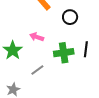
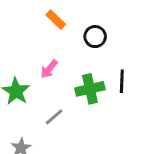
pink arrow: (37, 37) -> (49, 69), turned -64

